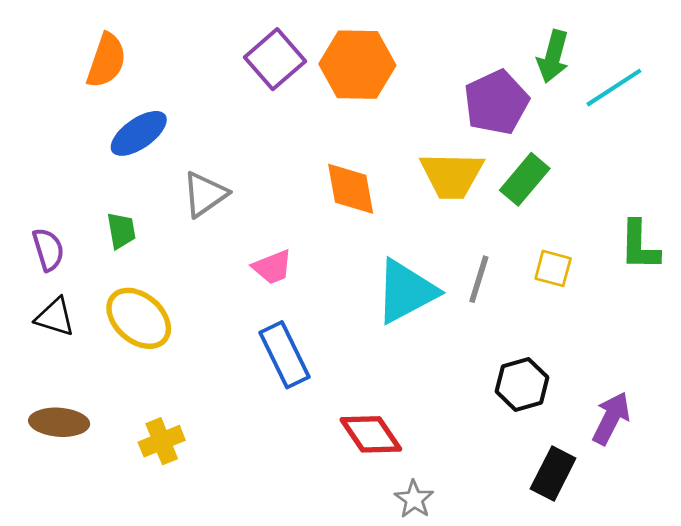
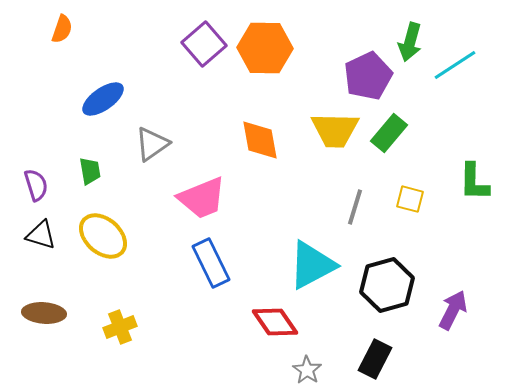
orange semicircle: (106, 61) -> (62, 29), moved, size x0.7
pink trapezoid: (272, 267) -> (202, 198), size x1.6
cyan triangle: (406, 291) -> (312, 265), moved
black hexagon: (522, 384) -> (387, 285), size x1.4
black rectangle: (553, 474) -> (375, 359), moved

